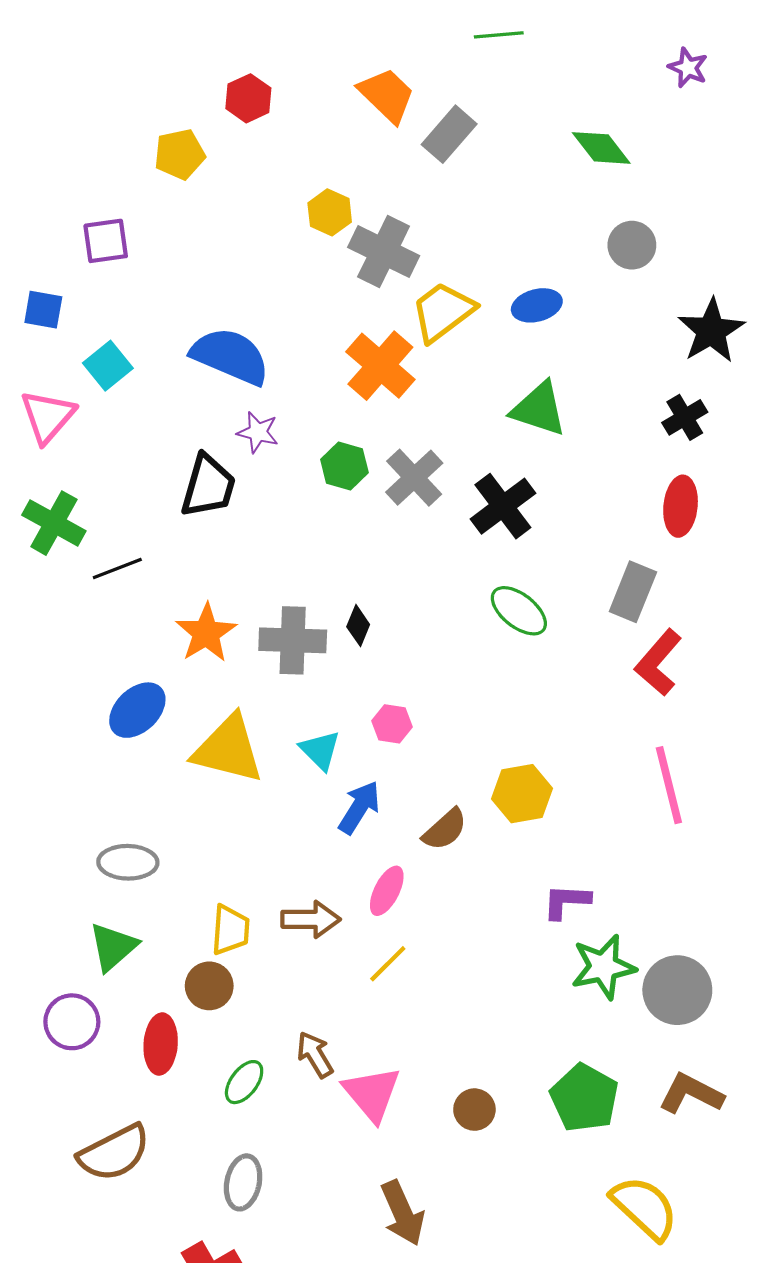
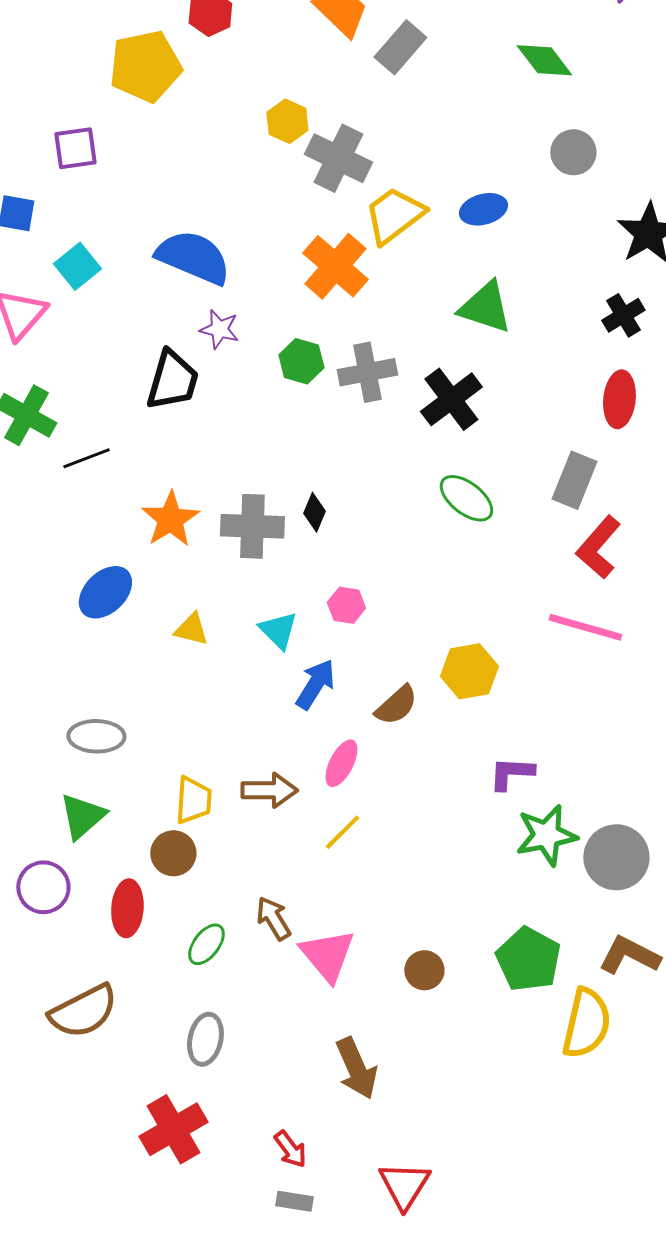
yellow pentagon: (180, 154) -> (145, 66), size x1.5
gray cross: (414, 478) -> (367, 372), turned 32
yellow triangle: (228, 749) -> (191, 629), size x0.5
pink line: (669, 785) -> (585, 627), moved, turned -60
yellow semicircle: (645, 1208) -> (586, 1023), moved, turned 60

